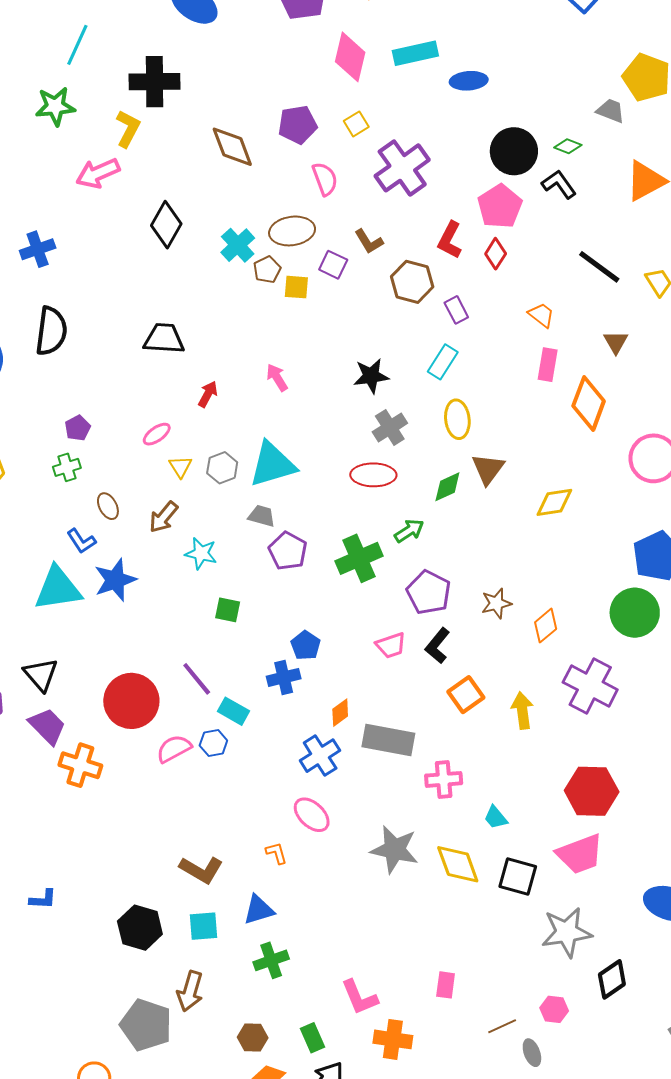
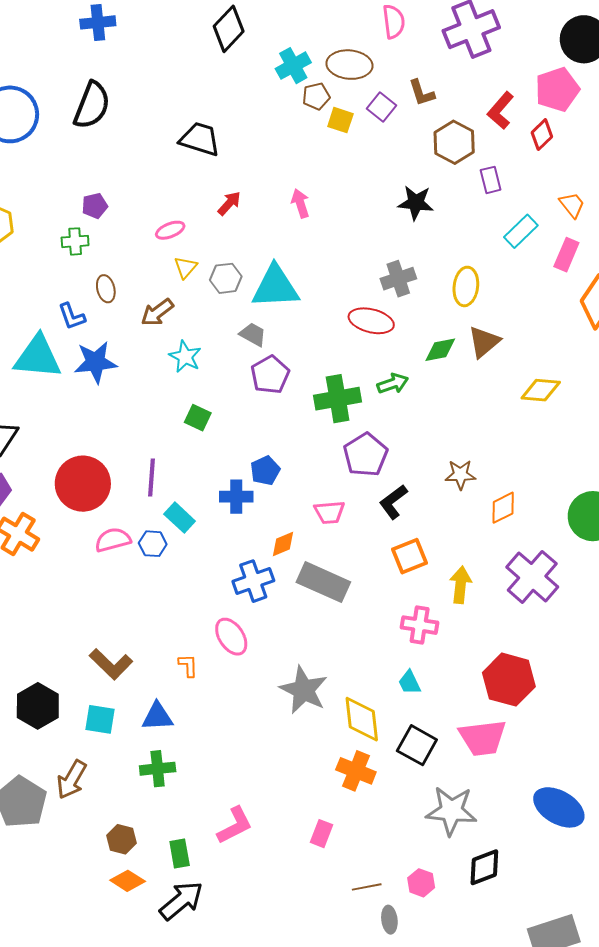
cyan rectangle: (443, 362) -> (521, 231), moved
black star: (371, 376) -> (416, 203), moved
purple pentagon: (429, 592) -> (366, 455), moved
pink trapezoid: (391, 645) -> (329, 512), moved
purple line: (197, 679) -> (151, 477), turned 30
pink cross: (444, 779) -> (420, 625), moved
pink L-shape: (359, 997) -> (235, 825), turned -108
orange cross: (393, 1039) -> (356, 771), moved

